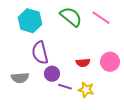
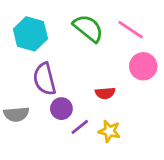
pink circle: (110, 62) -> (143, 66), moved
purple line: (65, 87) -> (80, 127), turned -56

